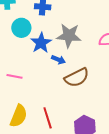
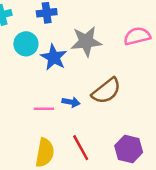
blue arrow: (58, 60) -> (71, 102), moved
pink line: (15, 76) -> (44, 109), moved

